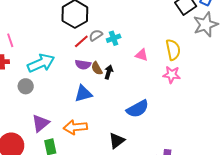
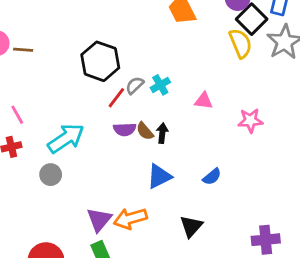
yellow semicircle: (173, 50) -> (241, 43), moved
blue triangle: (83, 94) -> (159, 176), moved
blue semicircle: (138, 109) -> (212, 177), size x0.6
purple triangle: (41, 123) -> (99, 220), moved

